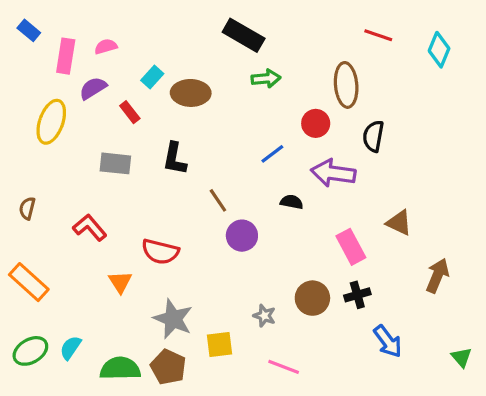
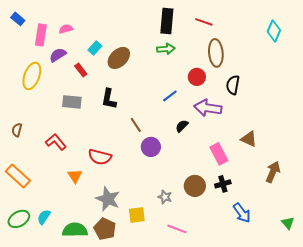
black rectangle: (244, 35) -> (167, 21), moved, turned 65
red line: (378, 35) -> (204, 22), moved
brown ellipse: (191, 93) -> (119, 58), turned -45
black semicircle: (292, 202) -> (182, 126), turned -56

